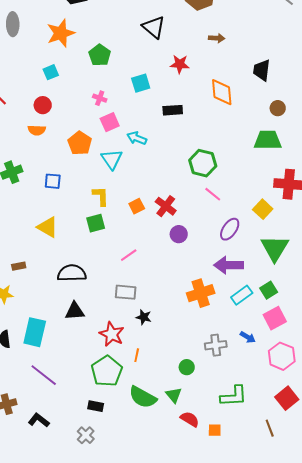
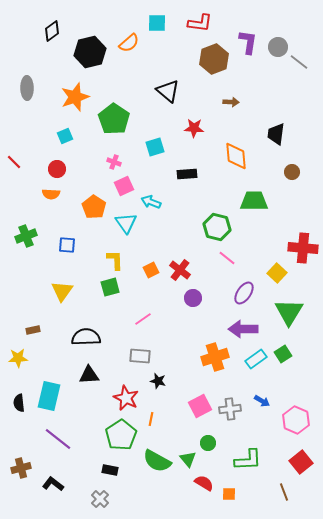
green pentagon: (100, 55) -> (114, 119), size x1.4
green trapezoid: (268, 140) -> (254, 201), moved
yellow triangle: (48, 227) -> (62, 291), turned 35
pink square: (275, 318) -> (200, 406), moved
green circle: (187, 367) -> (208, 443), moved

